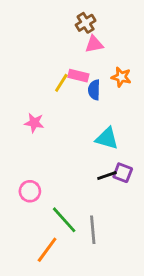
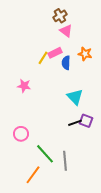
pink triangle: (94, 44) -> (66, 31), turned 48
pink rectangle: (78, 76) -> (55, 53), turned -40
cyan triangle: (107, 138) -> (75, 97), turned 30

